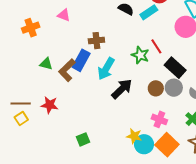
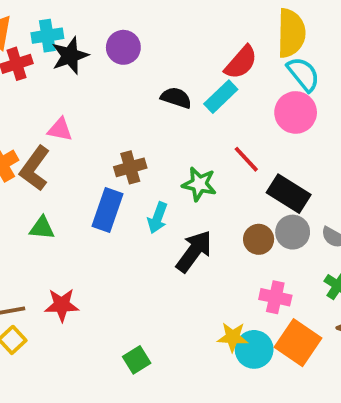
green star: (140, 55) -> (199, 184), moved
cyan arrow: (106, 69) -> (158, 218), size x0.7
brown L-shape: (67, 70) -> (35, 168), moved

